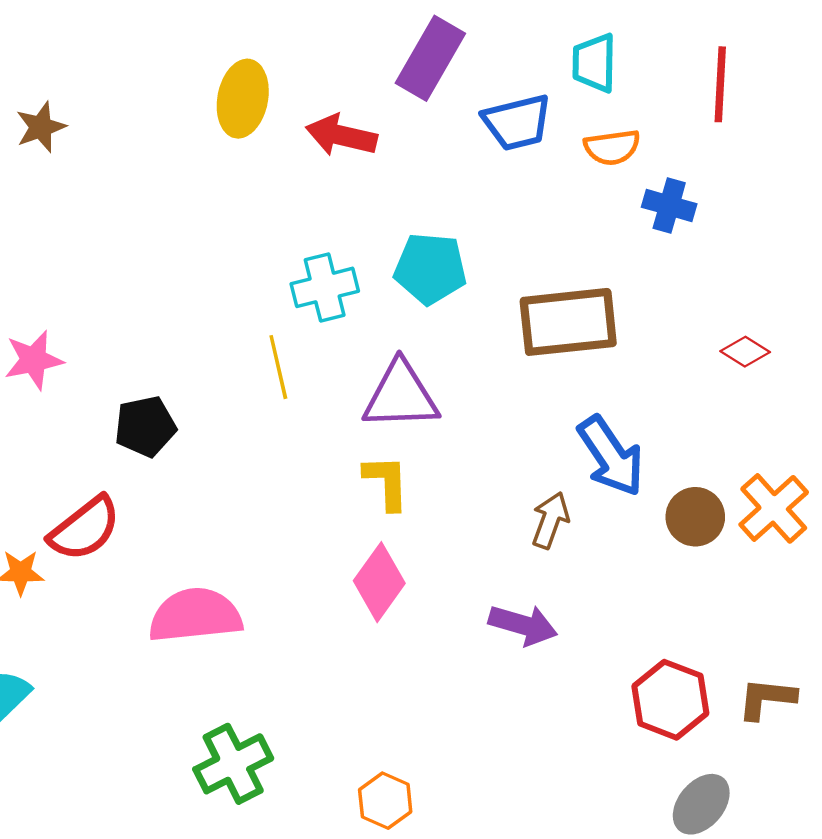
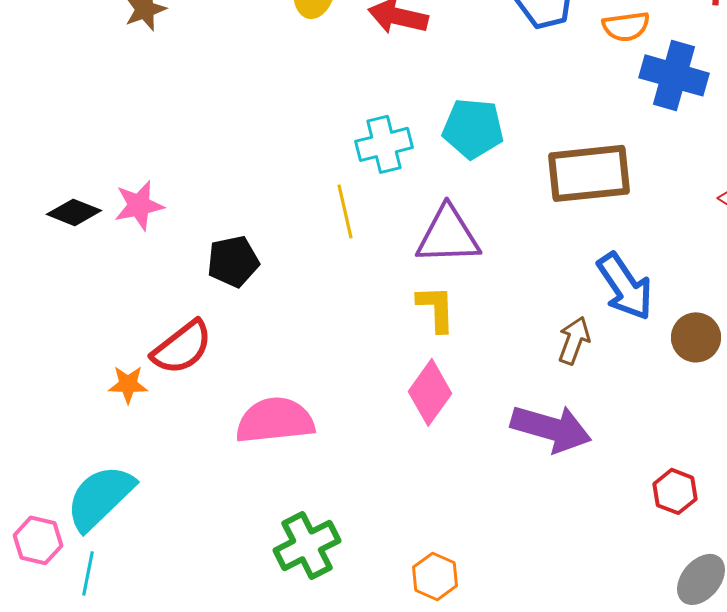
blue cross: (669, 206) -> (674, 75), size x1.5
purple arrow: (523, 625) -> (551, 428), size x1.4
red hexagon: (670, 700) -> (675, 491), size x0.7

